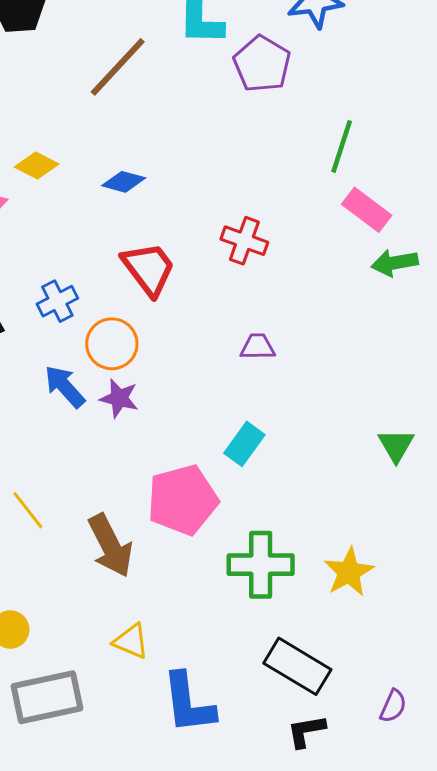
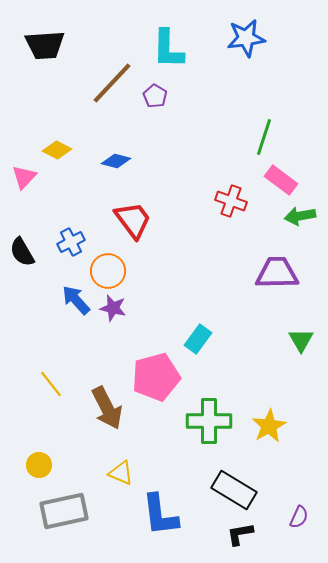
purple pentagon: (262, 64) -> (155, 96), moved, size x0.6
red cross: (244, 241) -> (231, 201), moved
purple trapezoid: (258, 347) -> (277, 273), moved, size x1.8

